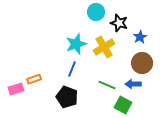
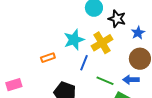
blue line: (72, 69) -> (84, 63), moved
orange rectangle: (34, 79) -> (48, 58), moved

